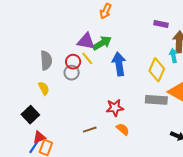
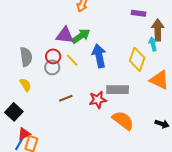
yellow line: (87, 58) -> (72, 60), moved
gray rectangle: (156, 100) -> (118, 90), moved
orange semicircle: (123, 129) -> (123, 120), moved, size x1.6
brown line: (90, 130) -> (66, 98), moved

